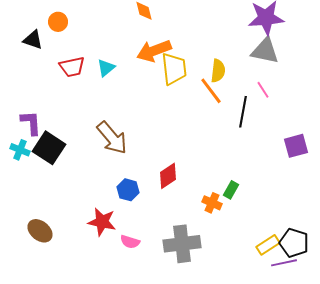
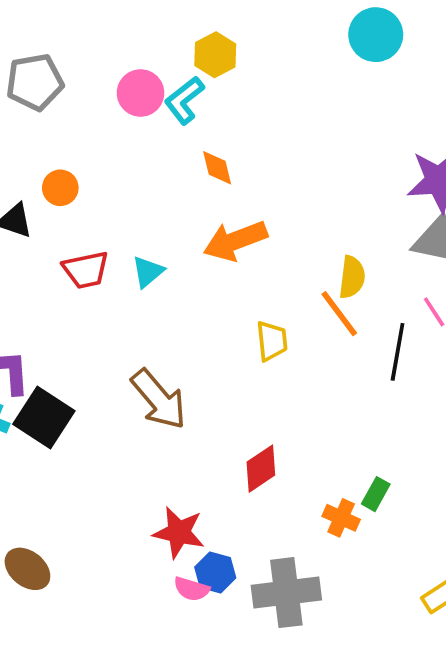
yellow trapezoid: (174, 69) -> (272, 341), moved, size x0.7
blue hexagon: (128, 190) -> (215, 573), moved
red star: (102, 222) -> (179, 532), moved

